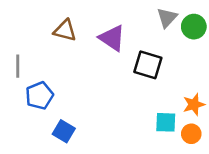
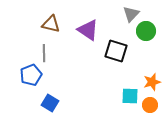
green circle: (194, 27) -> (146, 31), moved
gray line: (18, 66) -> (44, 53), moved

